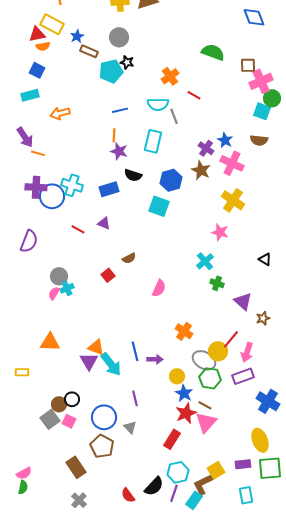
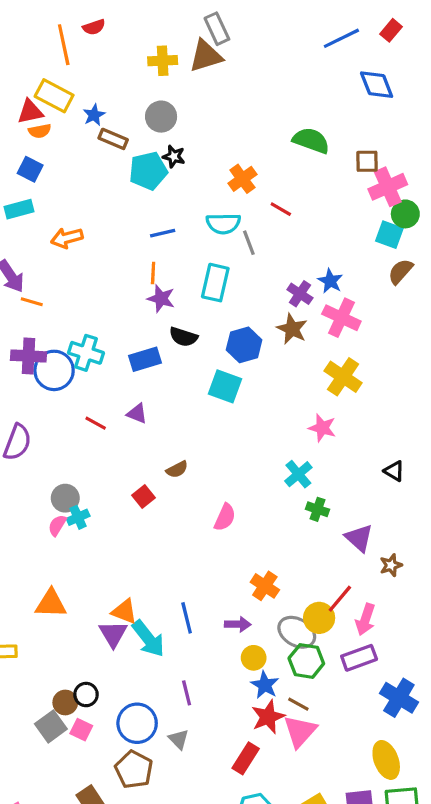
brown semicircle: (259, 140) -> (401, 271), moved, turned 126
purple arrow: (155, 359) -> (238, 624), moved

